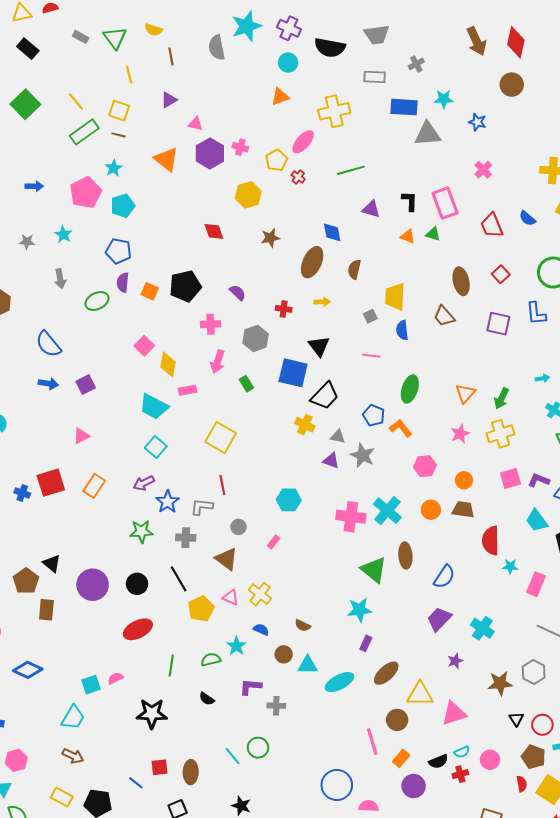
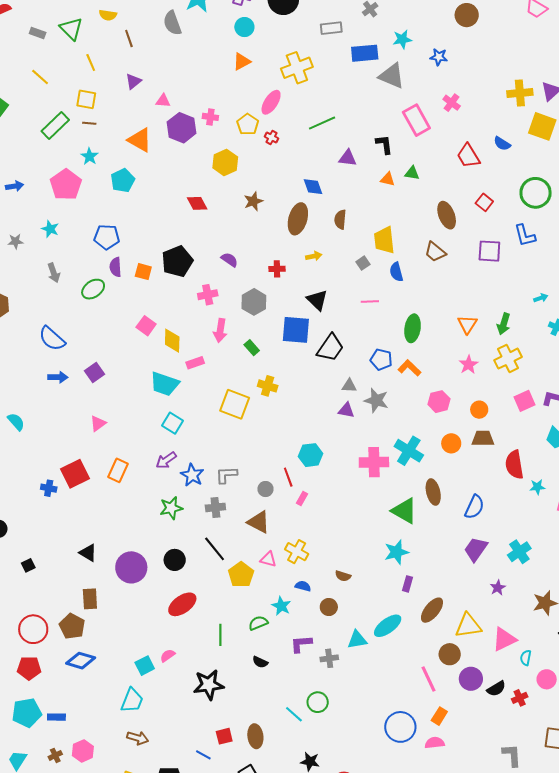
yellow line: (76, 101) -> (40, 77), moved
gray triangle: (428, 134) -> (392, 76), turned 36
pink rectangle: (445, 203) -> (416, 120), moved
cyan pentagon: (123, 206) -> (123, 180), moved
yellow cross: (305, 425) -> (268, 386), moved
red line: (222, 485) -> (288, 477), moved
brown pentagon: (26, 581) -> (72, 626), moved
cyan cross: (482, 628) -> (519, 552), turned 30
cyan triangle: (308, 665) -> (357, 640), moved
cyan semicircle: (462, 752) -> (526, 658), moved, turned 133
orange rectangle: (401, 758) -> (439, 716), moved
purple circle: (414, 786) -> (471, 679), moved

